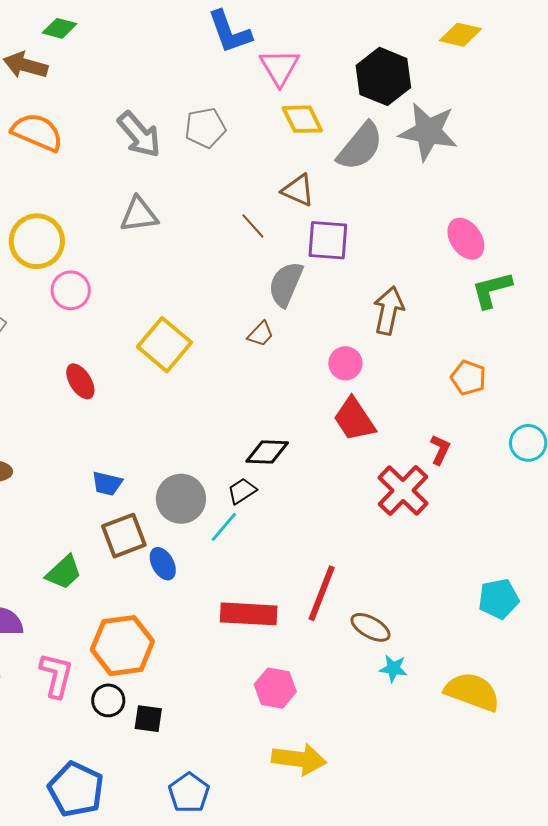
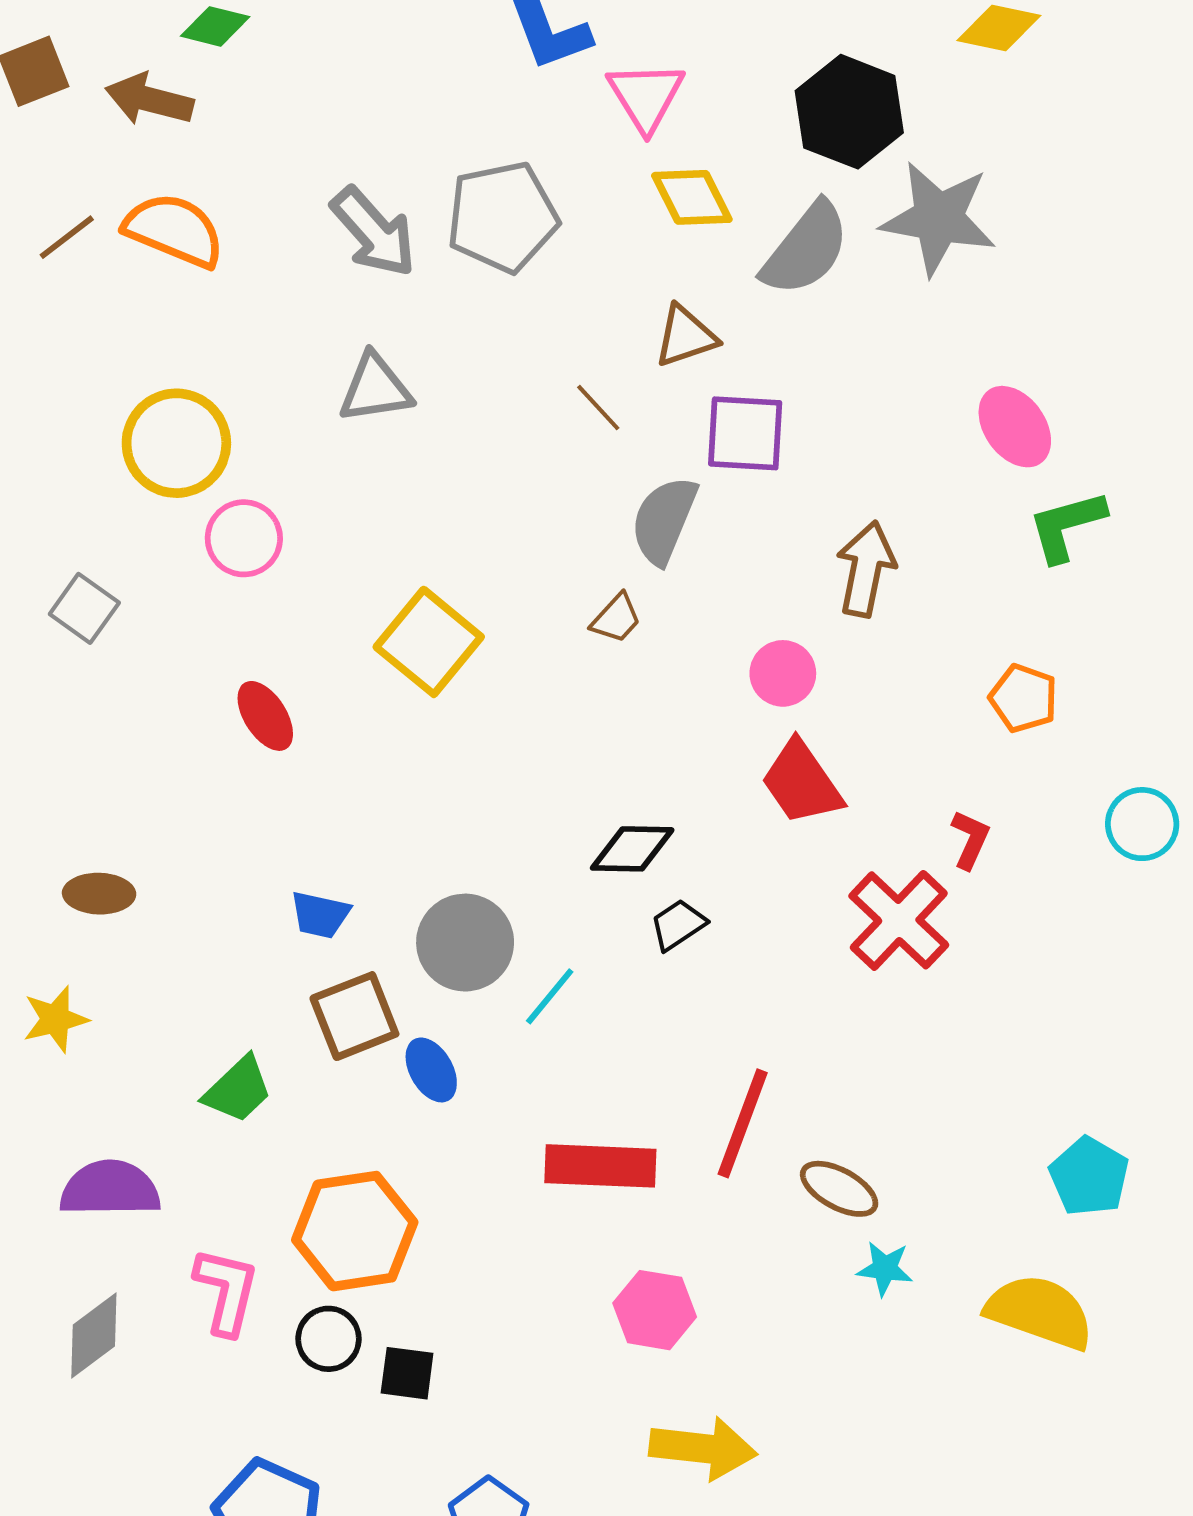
gray pentagon: (205, 128) -> (502, 217), size x1.4
brown triangle: (298, 190) -> (685, 336), turned -42
black trapezoid: (242, 491) -> (678, 925), moved
cyan pentagon: (499, 599) -> (1089, 1176), moved, turned -30

